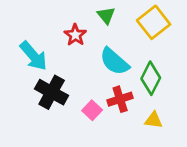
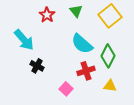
red star: (75, 35) -> (47, 15), moved
black cross: (52, 92) -> (37, 66), size x0.6
pink square: (92, 110) -> (66, 89), moved

